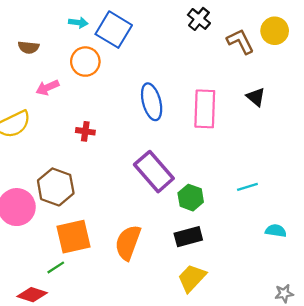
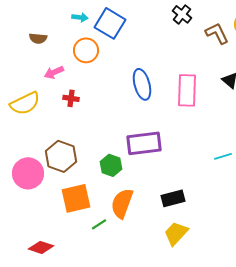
red cross: (85, 131) -> (71, 98), moved
purple rectangle: (154, 172) -> (144, 143), turned -56
green hexagon: (191, 198) -> (111, 165), moved
green line: (56, 267) -> (99, 224), moved

